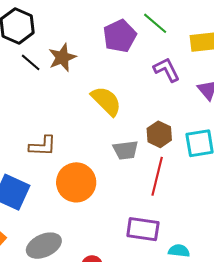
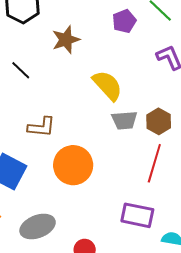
purple pentagon: (120, 36) -> (124, 21), size x0.7
black line: (31, 62) -> (21, 70), moved
gray trapezoid: (126, 150) -> (124, 120), moved

